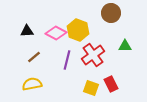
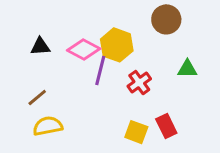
red cross: (93, 55) -> (139, 83), size x0.7
brown line: (34, 57) -> (37, 98), moved
purple line: (67, 60) -> (100, 70), moved

